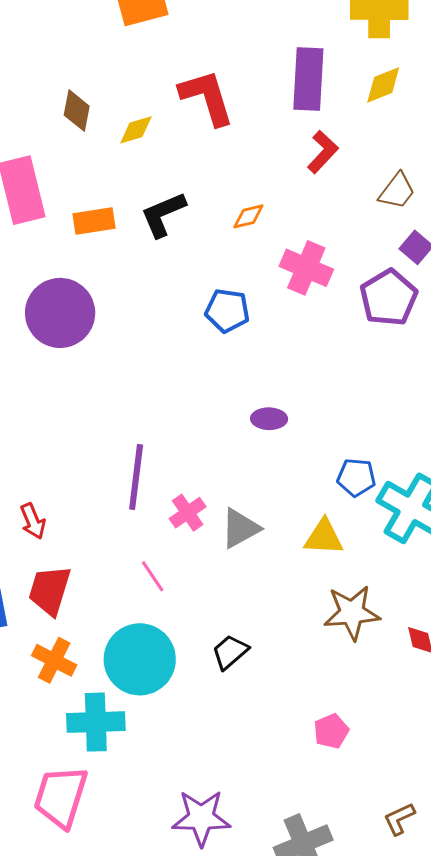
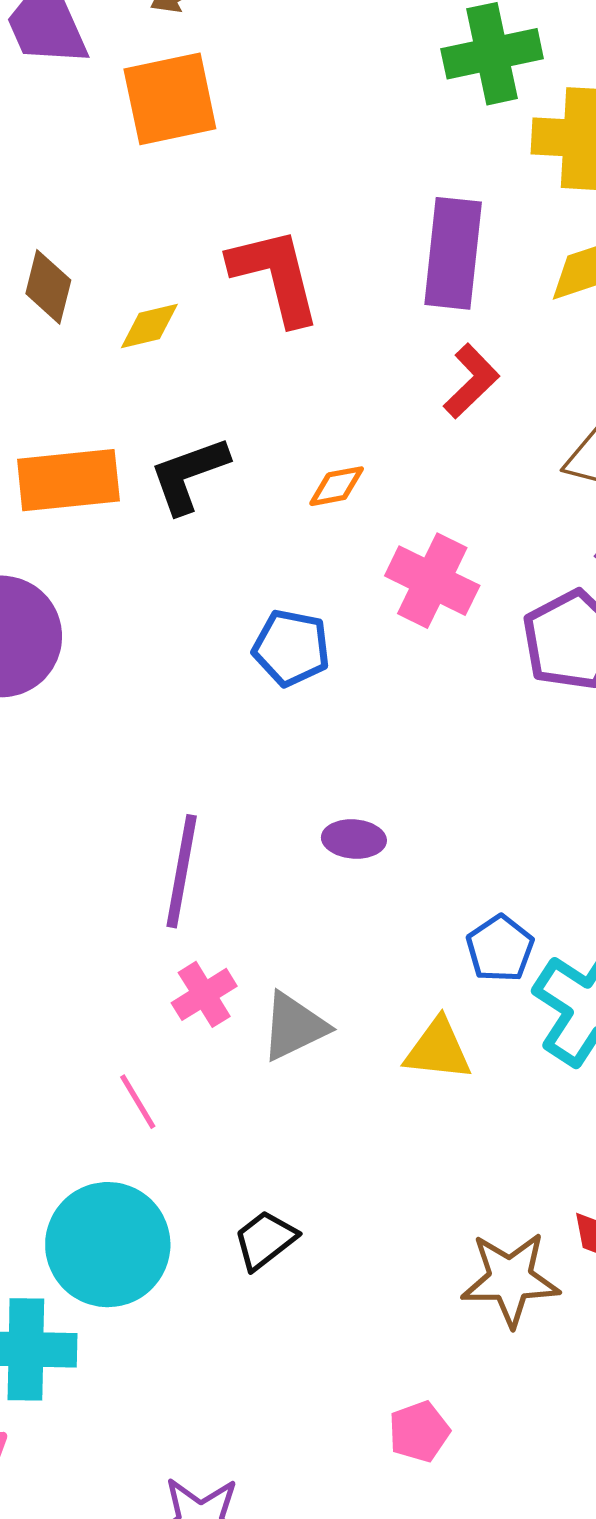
orange rectangle: (94, 221) -> (68, 480), size x1.4
purple line: (136, 477) -> (182, 871), moved
blue pentagon: (356, 477) -> (500, 949), turned 30
brown star: (352, 613) -> (510, 1279), moved
pink pentagon: (331, 731) -> (419, 1432), moved

